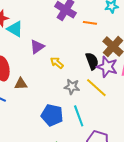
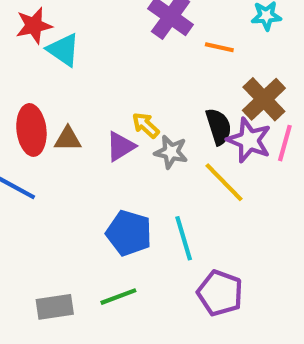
purple triangle: (37, 47) -> (121, 146), moved
brown triangle: (21, 84) -> (68, 139), moved
gray star: (72, 87) -> (171, 152), moved

